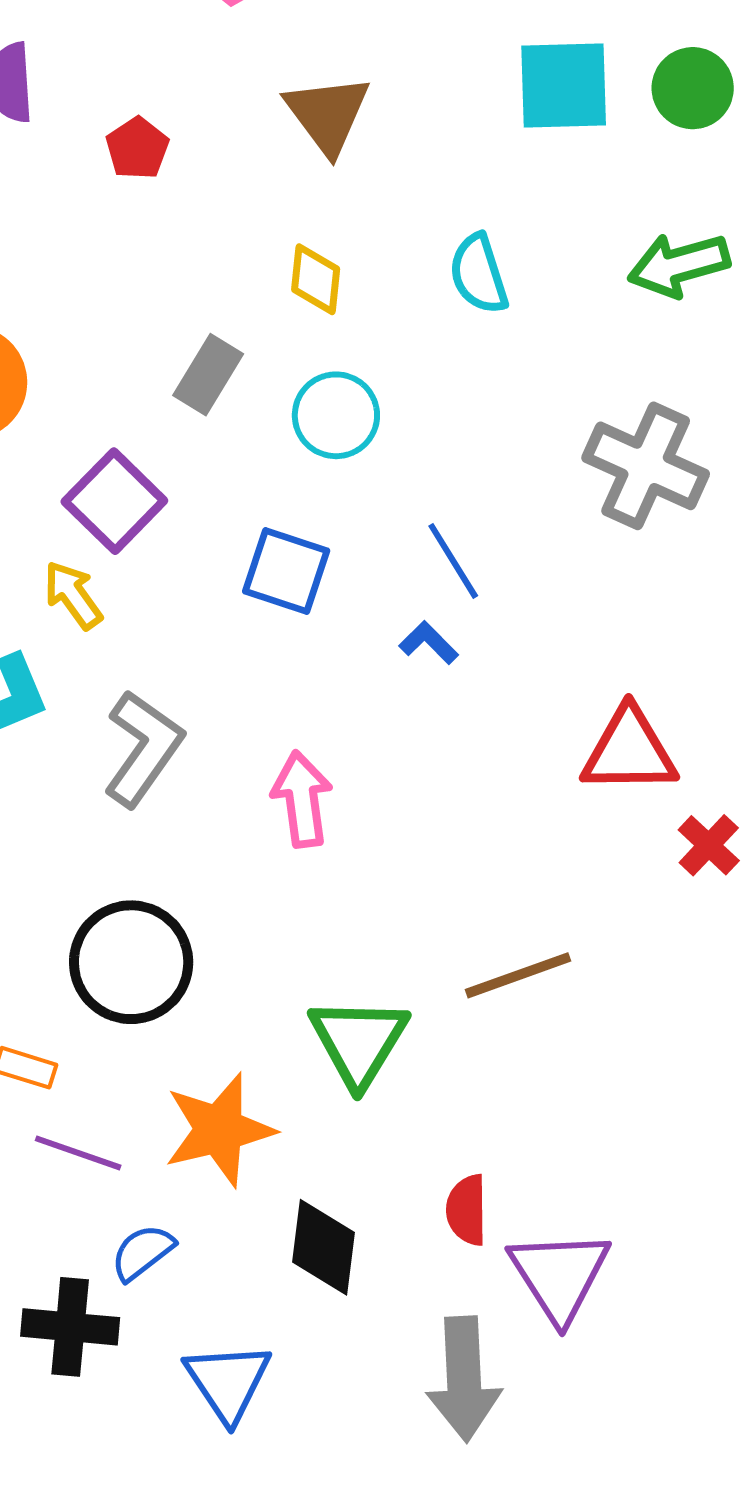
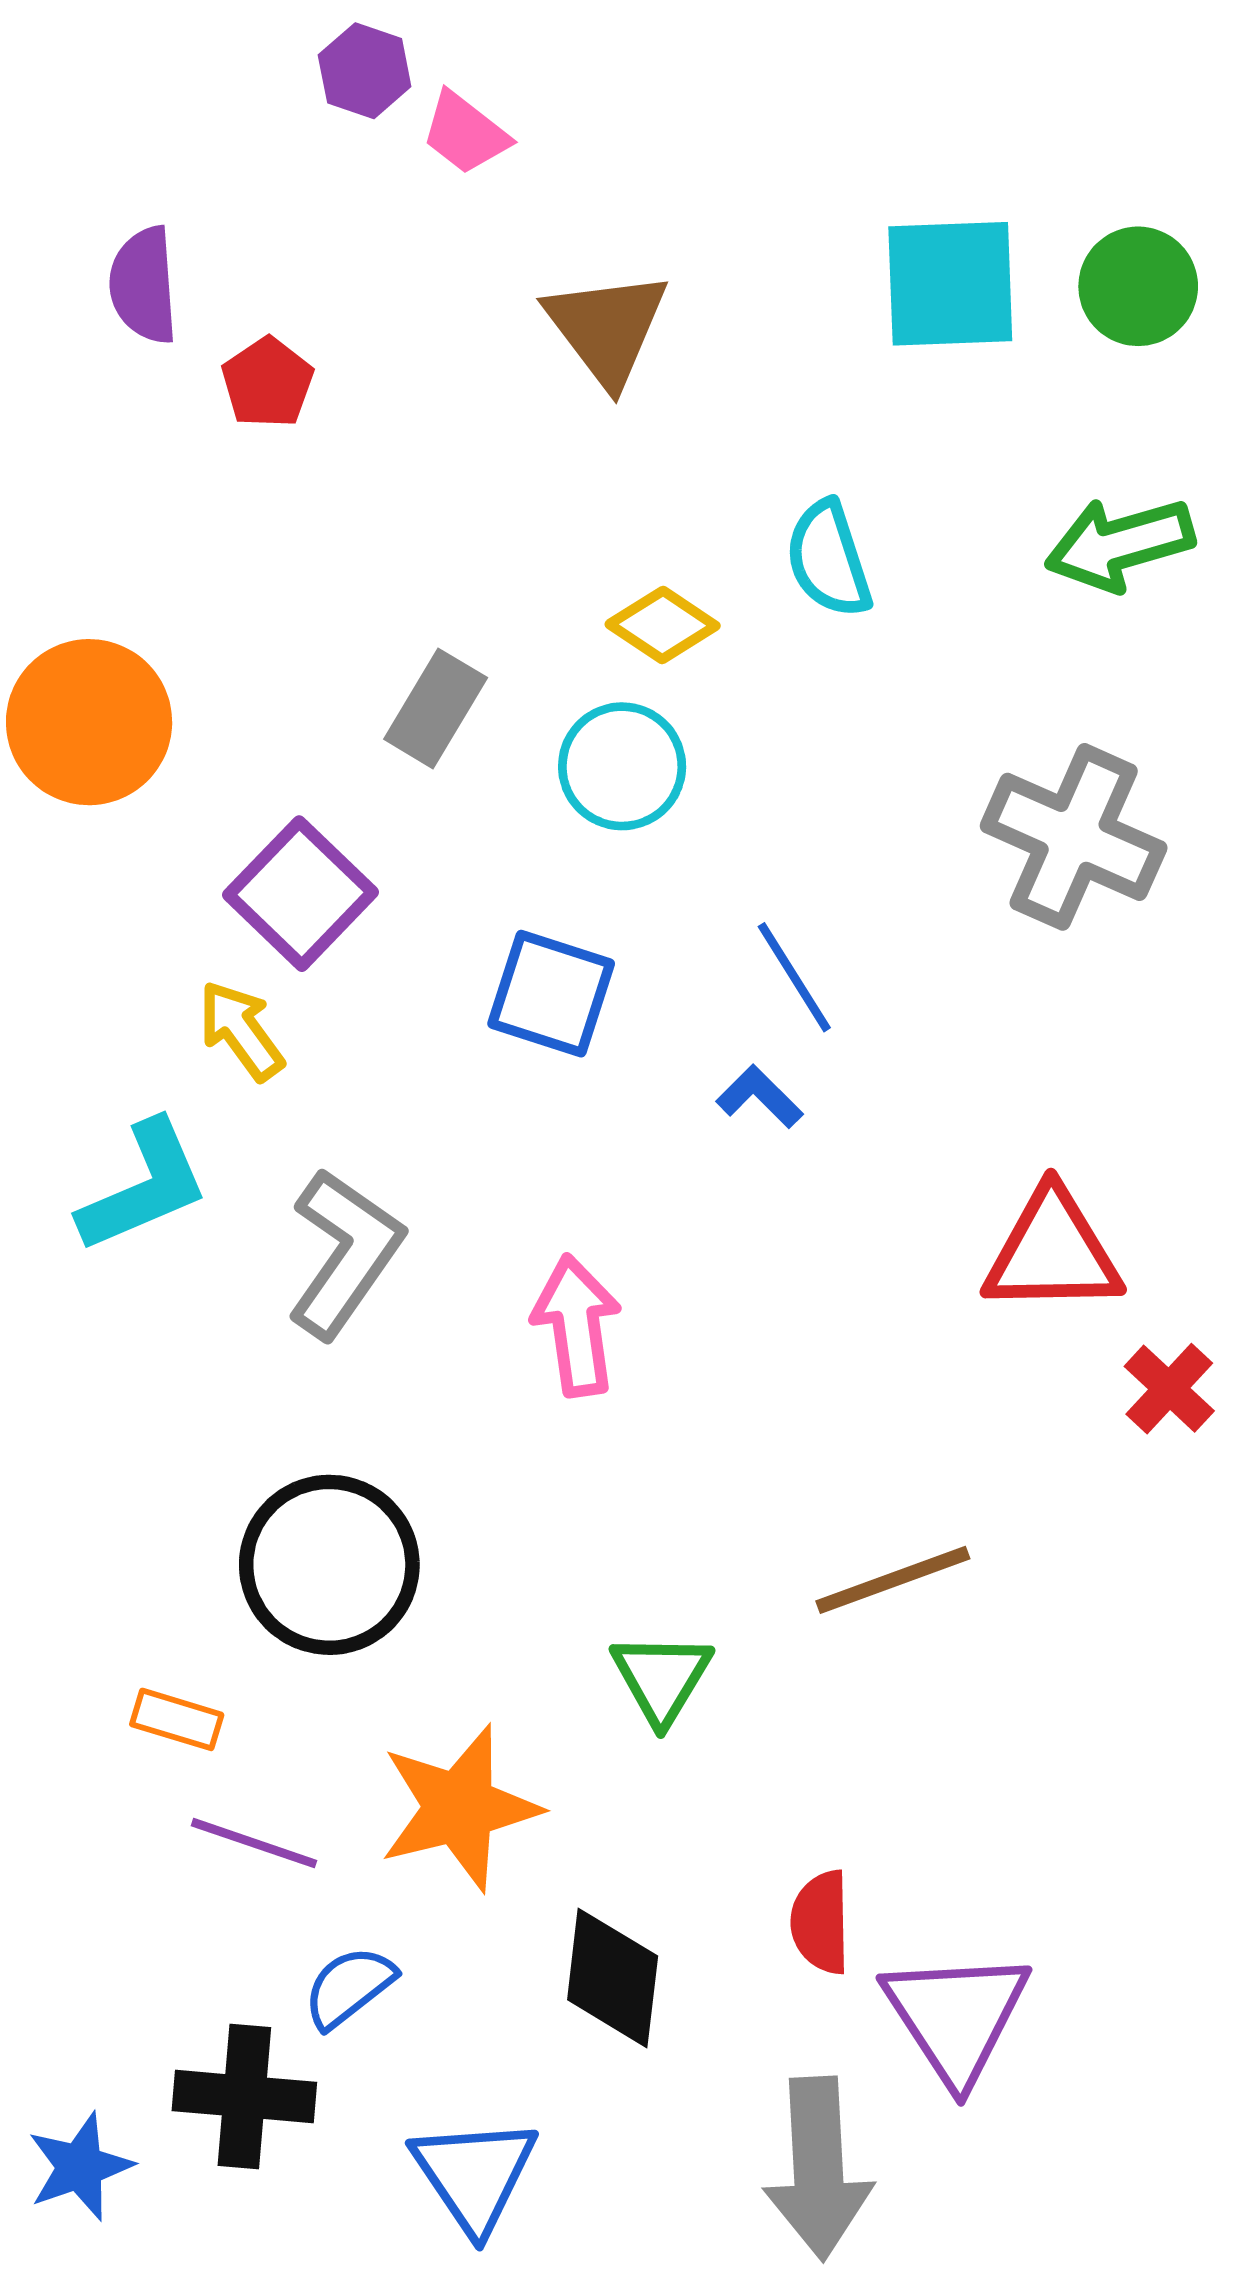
red pentagon: (137, 148) -> (268, 383), moved
yellow diamond: (316, 279) -> (663, 625), moved, turned -62
green triangle: (359, 1041) -> (662, 1678), size x0.7

